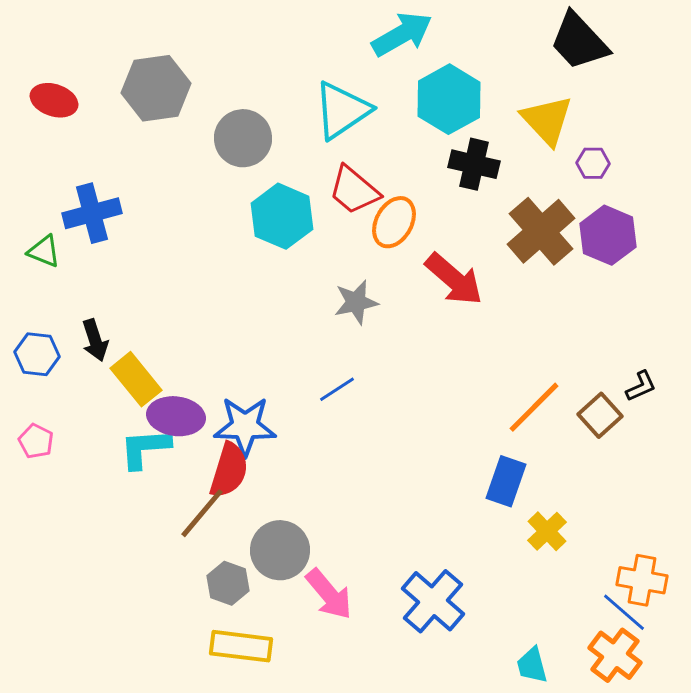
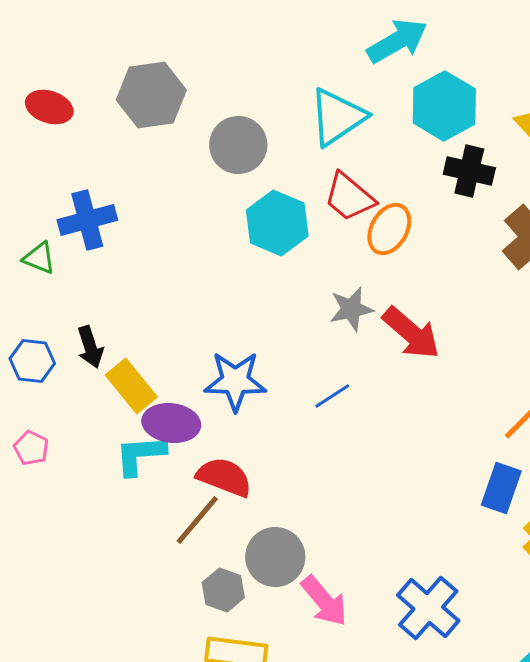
red arrow: (454, 279) -> (411, 333), moved
blue star: (245, 426) -> (235, 381), moved
red semicircle: (229, 470) -> (224, 477), turned -86

